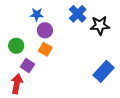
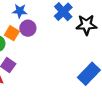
orange square: (45, 49) -> (12, 33), moved

